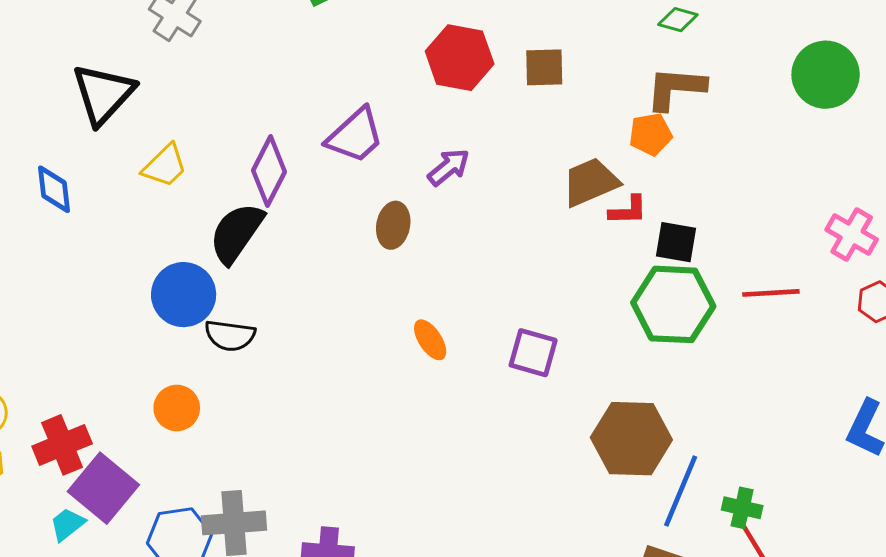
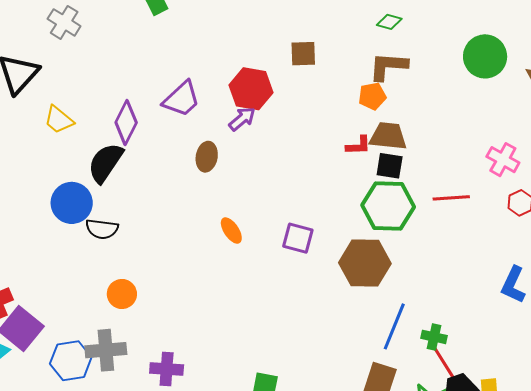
red hexagon: (460, 58) -> (251, 89), moved
yellow trapezoid: (165, 166) -> (59, 120), turned 84
brown trapezoid: (591, 182) -> (388, 136), moved, turned 30
orange circle: (177, 408) -> (122, 294), moved
brown hexagon: (631, 439) -> (365, 263), moved

